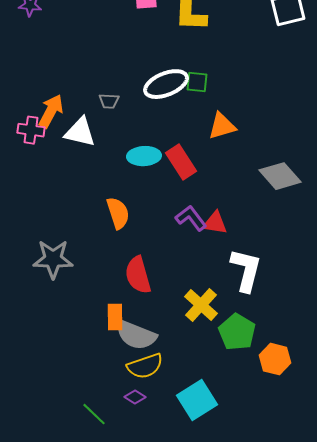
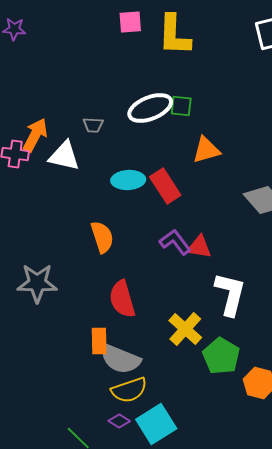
cyan square: (197, 400) -> (156, 424), moved

